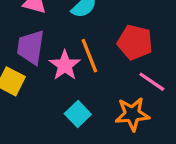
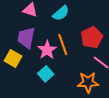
red pentagon: (135, 42) -> (92, 37), turned 30
cyan square: (78, 114) -> (46, 74), moved

